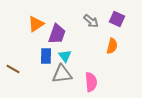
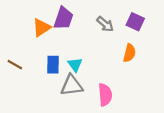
purple trapezoid: (57, 34) -> (63, 18), moved
brown line: (13, 69) -> (15, 65), moved

